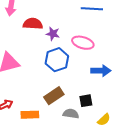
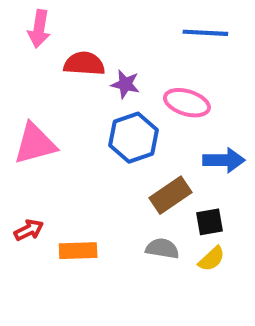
brown rectangle: (54, 96) -> (170, 195), moved
black square: (86, 101) -> (210, 222), moved
yellow semicircle: (104, 120) -> (212, 259), moved

